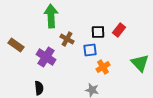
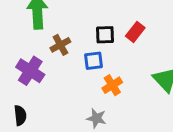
brown cross: (67, 39) -> (60, 45), turned 32

